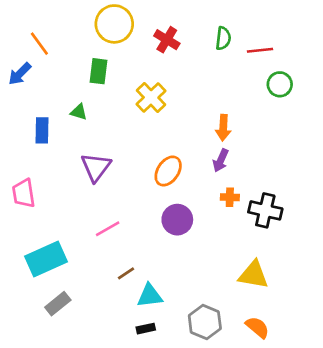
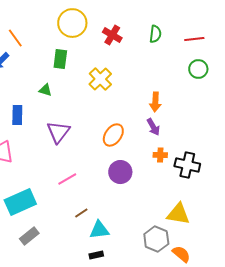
red line: (260, 50) -> (194, 39), moved
blue rectangle: (42, 130) -> (17, 115), moved
purple arrow: (221, 161) -> (153, 127), turned -54
gray hexagon: (205, 322) -> (156, 239), moved

